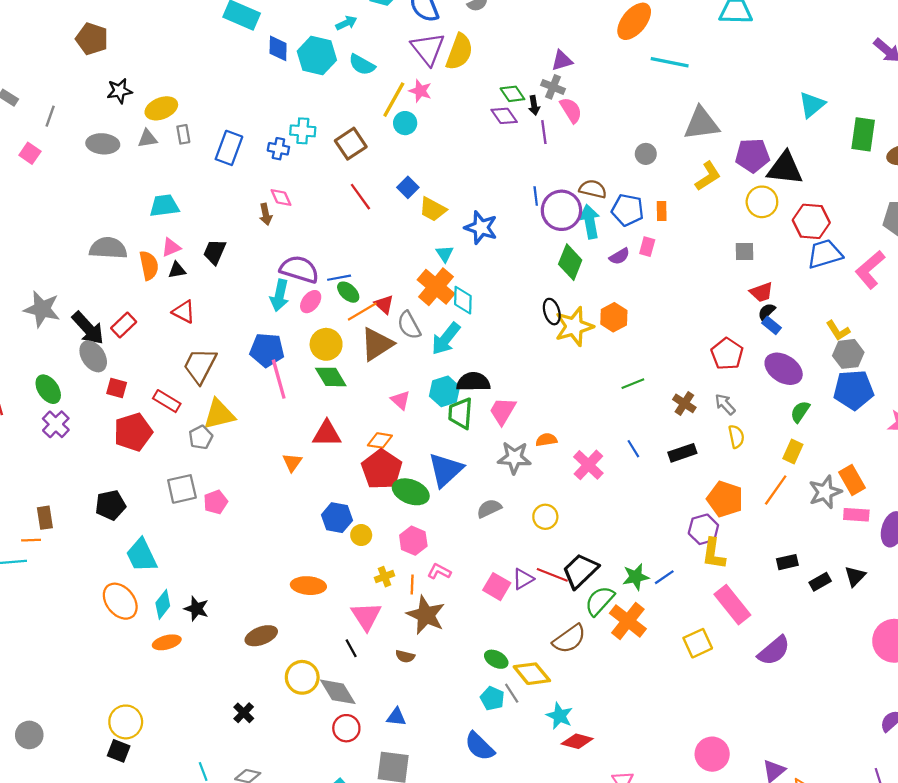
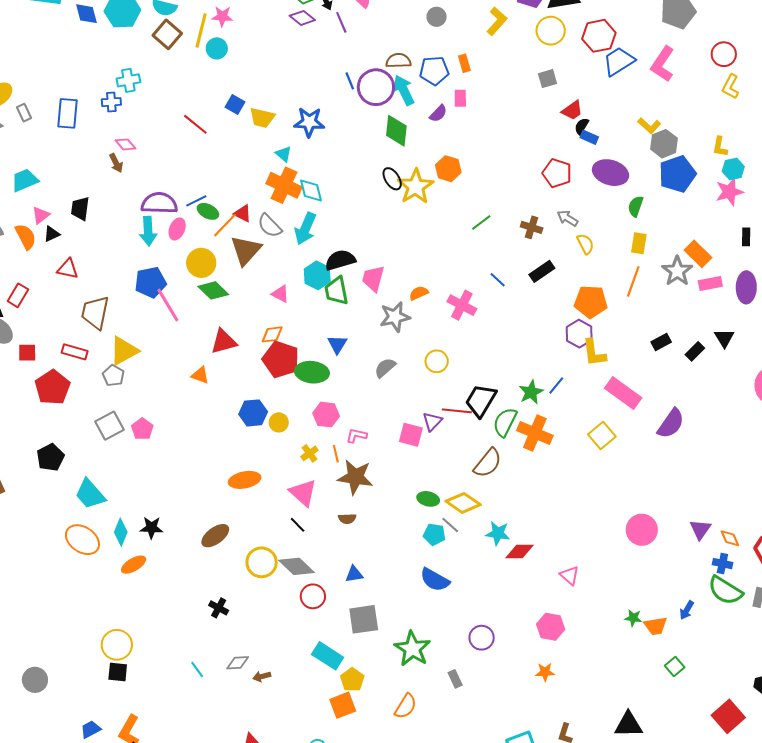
brown square: (351, 144) -> (167, 34), moved
orange triangle: (292, 462) -> (200, 375), turned -30
blue triangle: (446, 470) -> (337, 344), size x0.6

